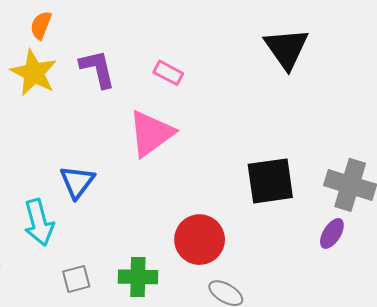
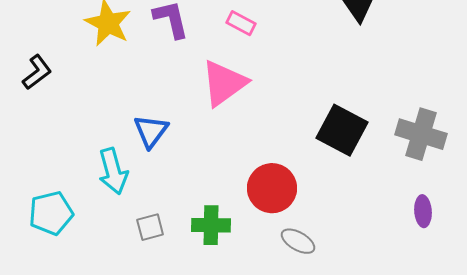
black square: (270, 181) -> (342, 130), turned 36
purple ellipse: (332, 233) -> (423, 211), moved, turned -36

